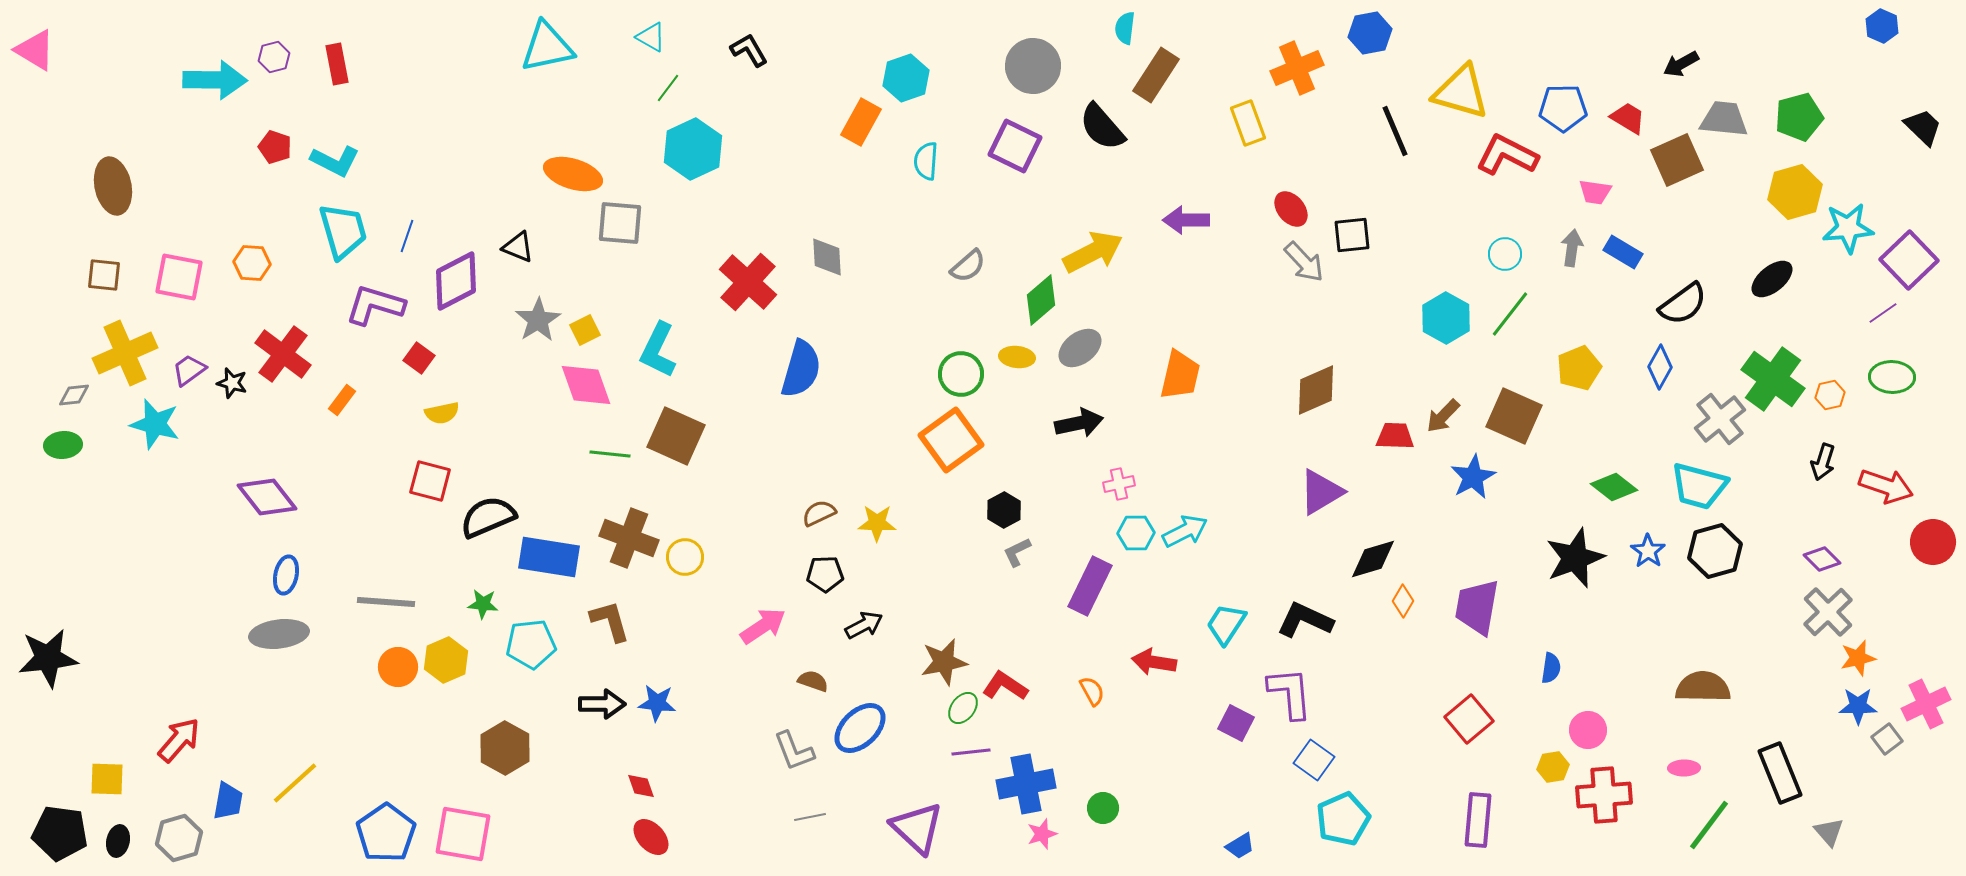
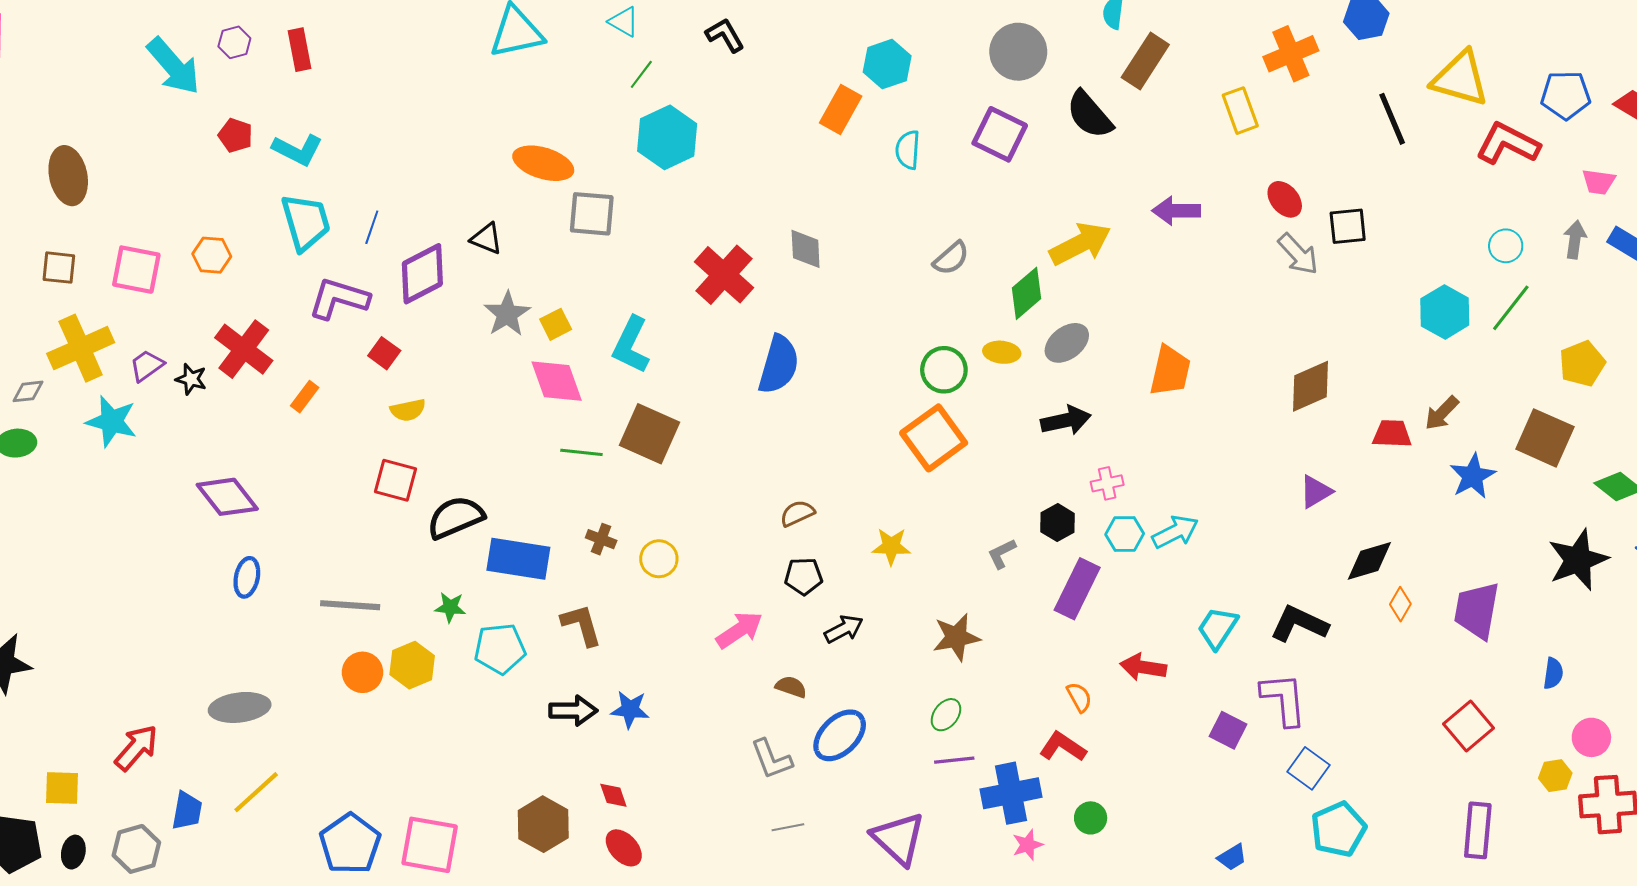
cyan arrow: (215, 80) -> (174, 66), turned 48
brown square: (1514, 416) -> (1545, 438), moved
purple triangle: (1321, 492) -> (1316, 492), size x0.7
black hexagon: (1004, 510) -> (1058, 523), moved
yellow star: (877, 523) -> (891, 546), moved
brown cross: (629, 538) -> (601, 539), size x0.5
gray ellipse: (279, 634) -> (240, 707), moved
brown star: (944, 662) -> (956, 637), moved
red L-shape: (1005, 686) -> (1063, 747), moved
brown hexagon: (505, 748) -> (543, 824), moved

